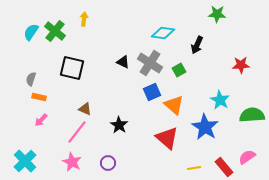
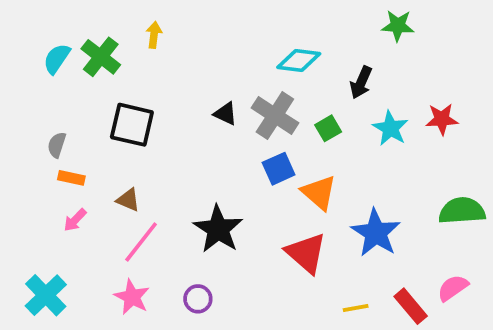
cyan star: (220, 100) -> (390, 128), moved
brown triangle: (85, 109) -> (128, 200), moved
black star: (119, 125) -> (218, 229), size x1.5

